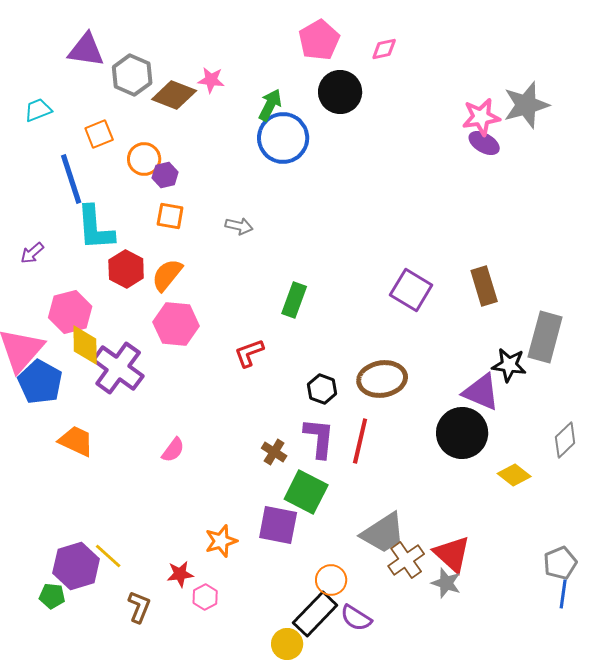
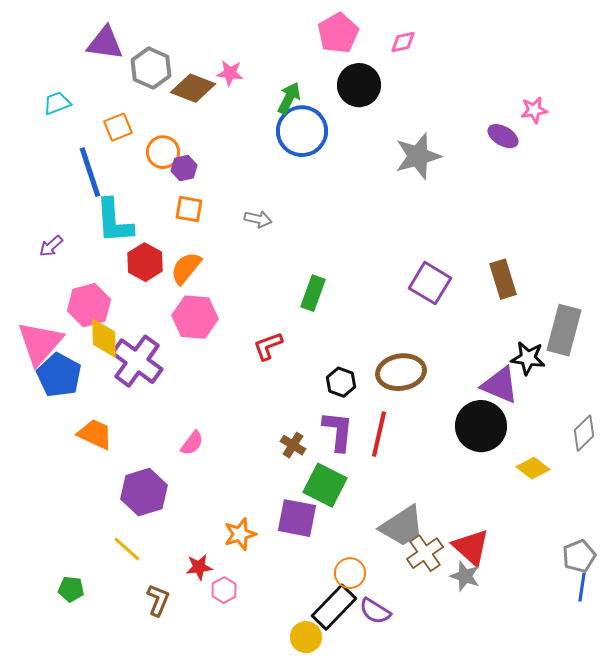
gray star: (526, 105) -> (418, 156), moved
pink star: (481, 117) -> (534, 110), moved, size x0.7
purple hexagon: (76, 566) -> (144, 492), moved

